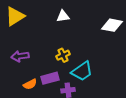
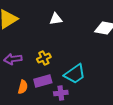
yellow cross: (63, 55) -> (44, 58), moved
orange semicircle: (30, 84) -> (23, 87), turned -48

